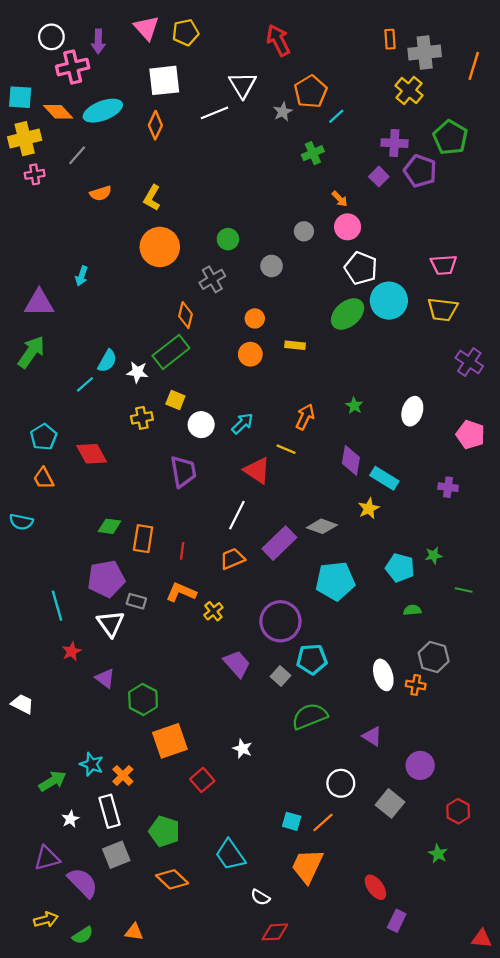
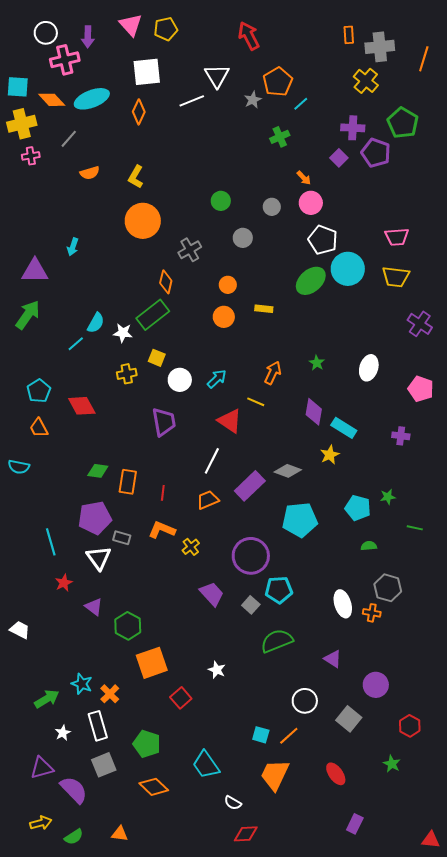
green circle: (228, 239) -> (221, 201), moved
red ellipse: (375, 887) -> (336, 774), moved

